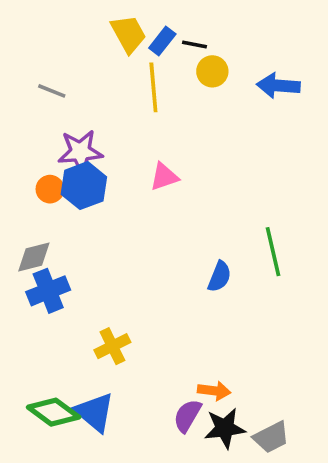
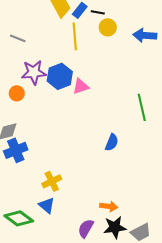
blue hexagon: (84, 186) -> (60, 76), moved
green line: (273, 252) -> (142, 107), moved
blue triangle: (95, 412) -> (47, 205), moved, size x0.7
purple semicircle: (187, 416) -> (86, 228), moved

